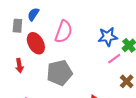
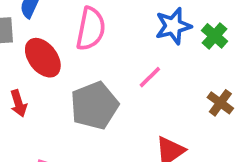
pink line: (114, 59) -> (150, 77), moved

